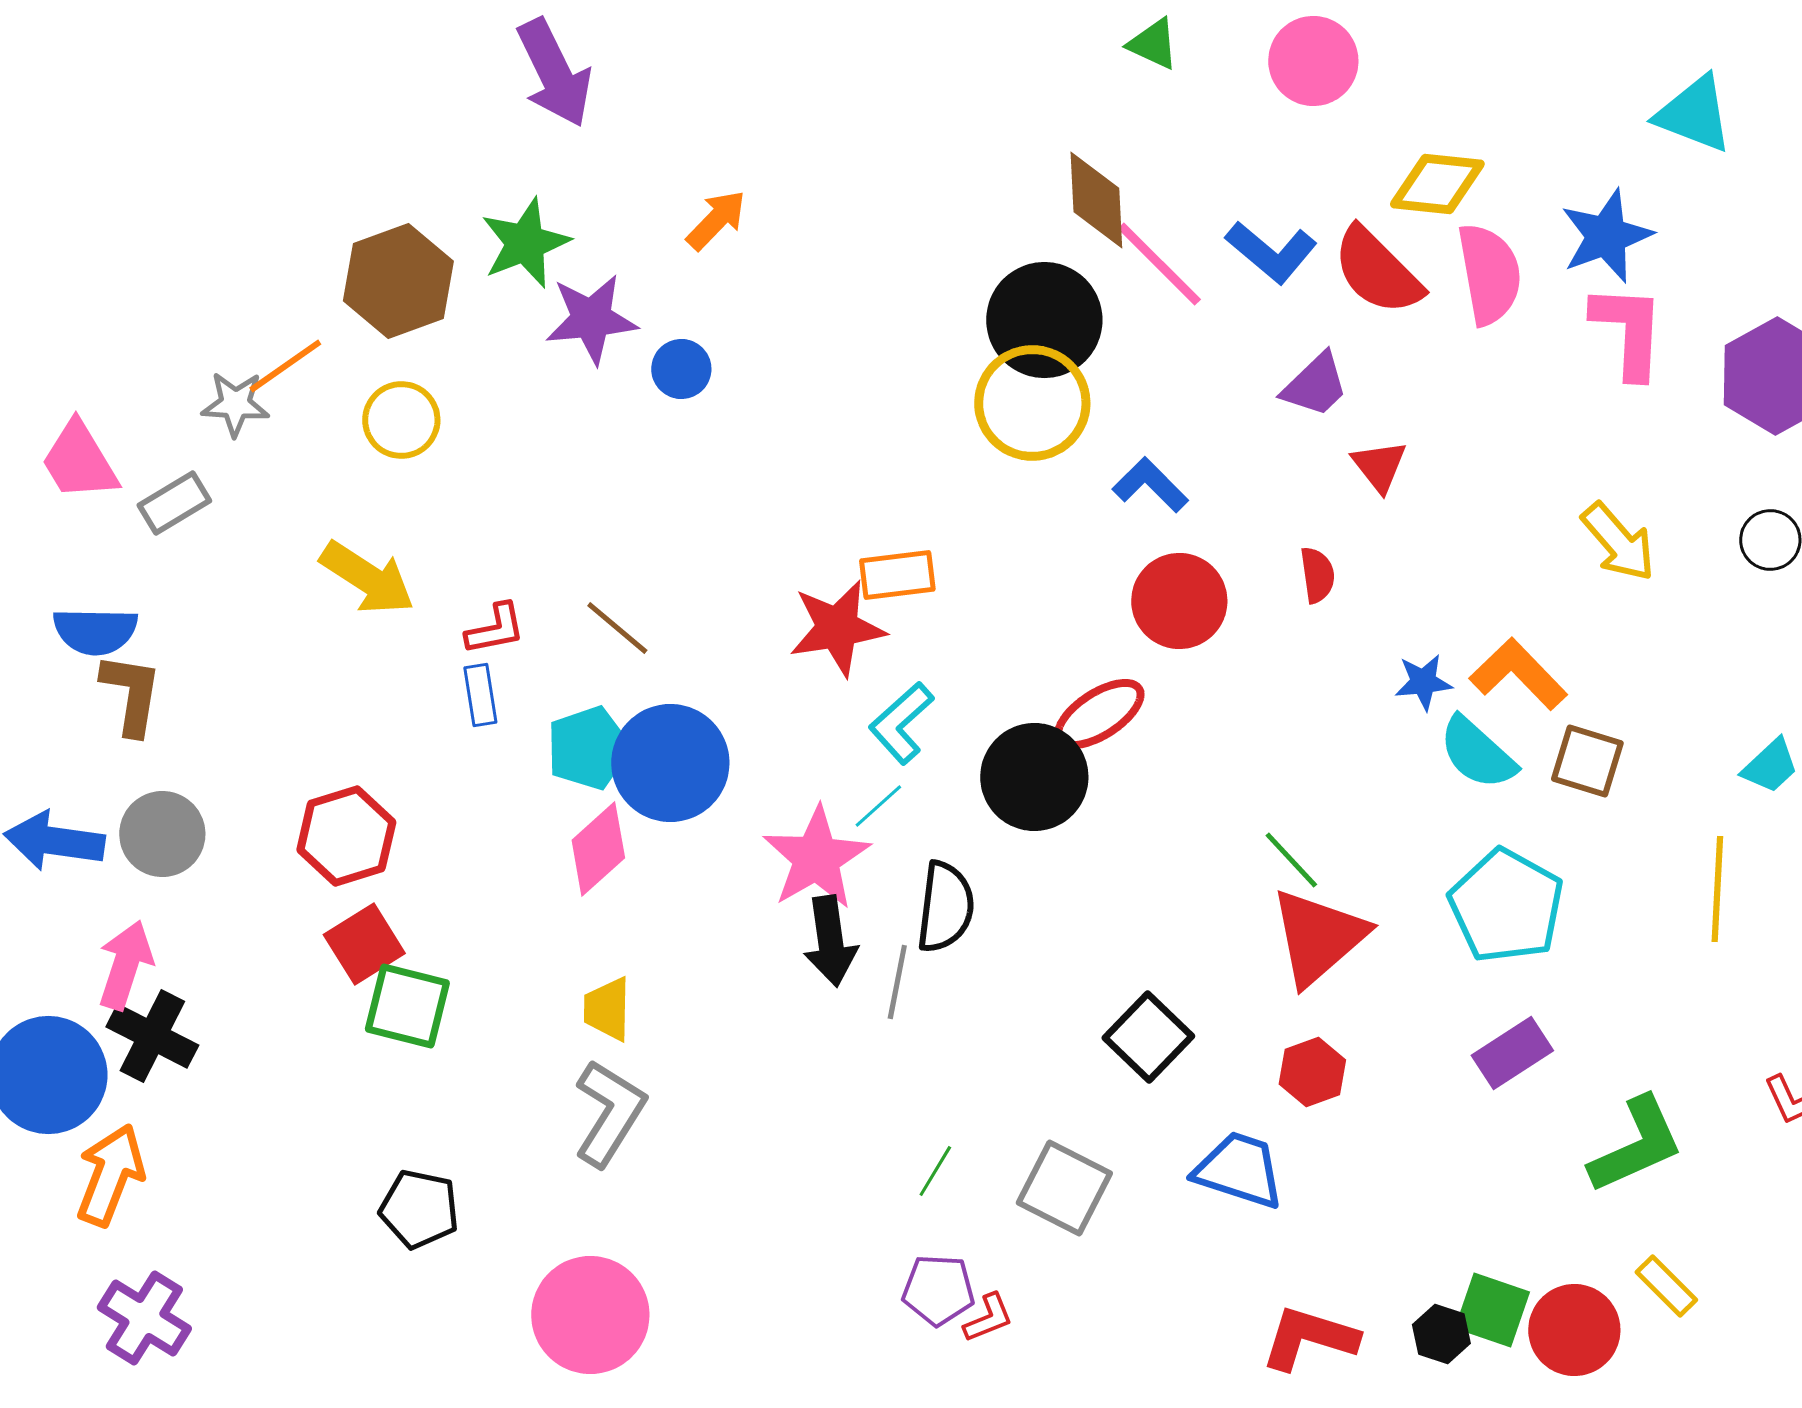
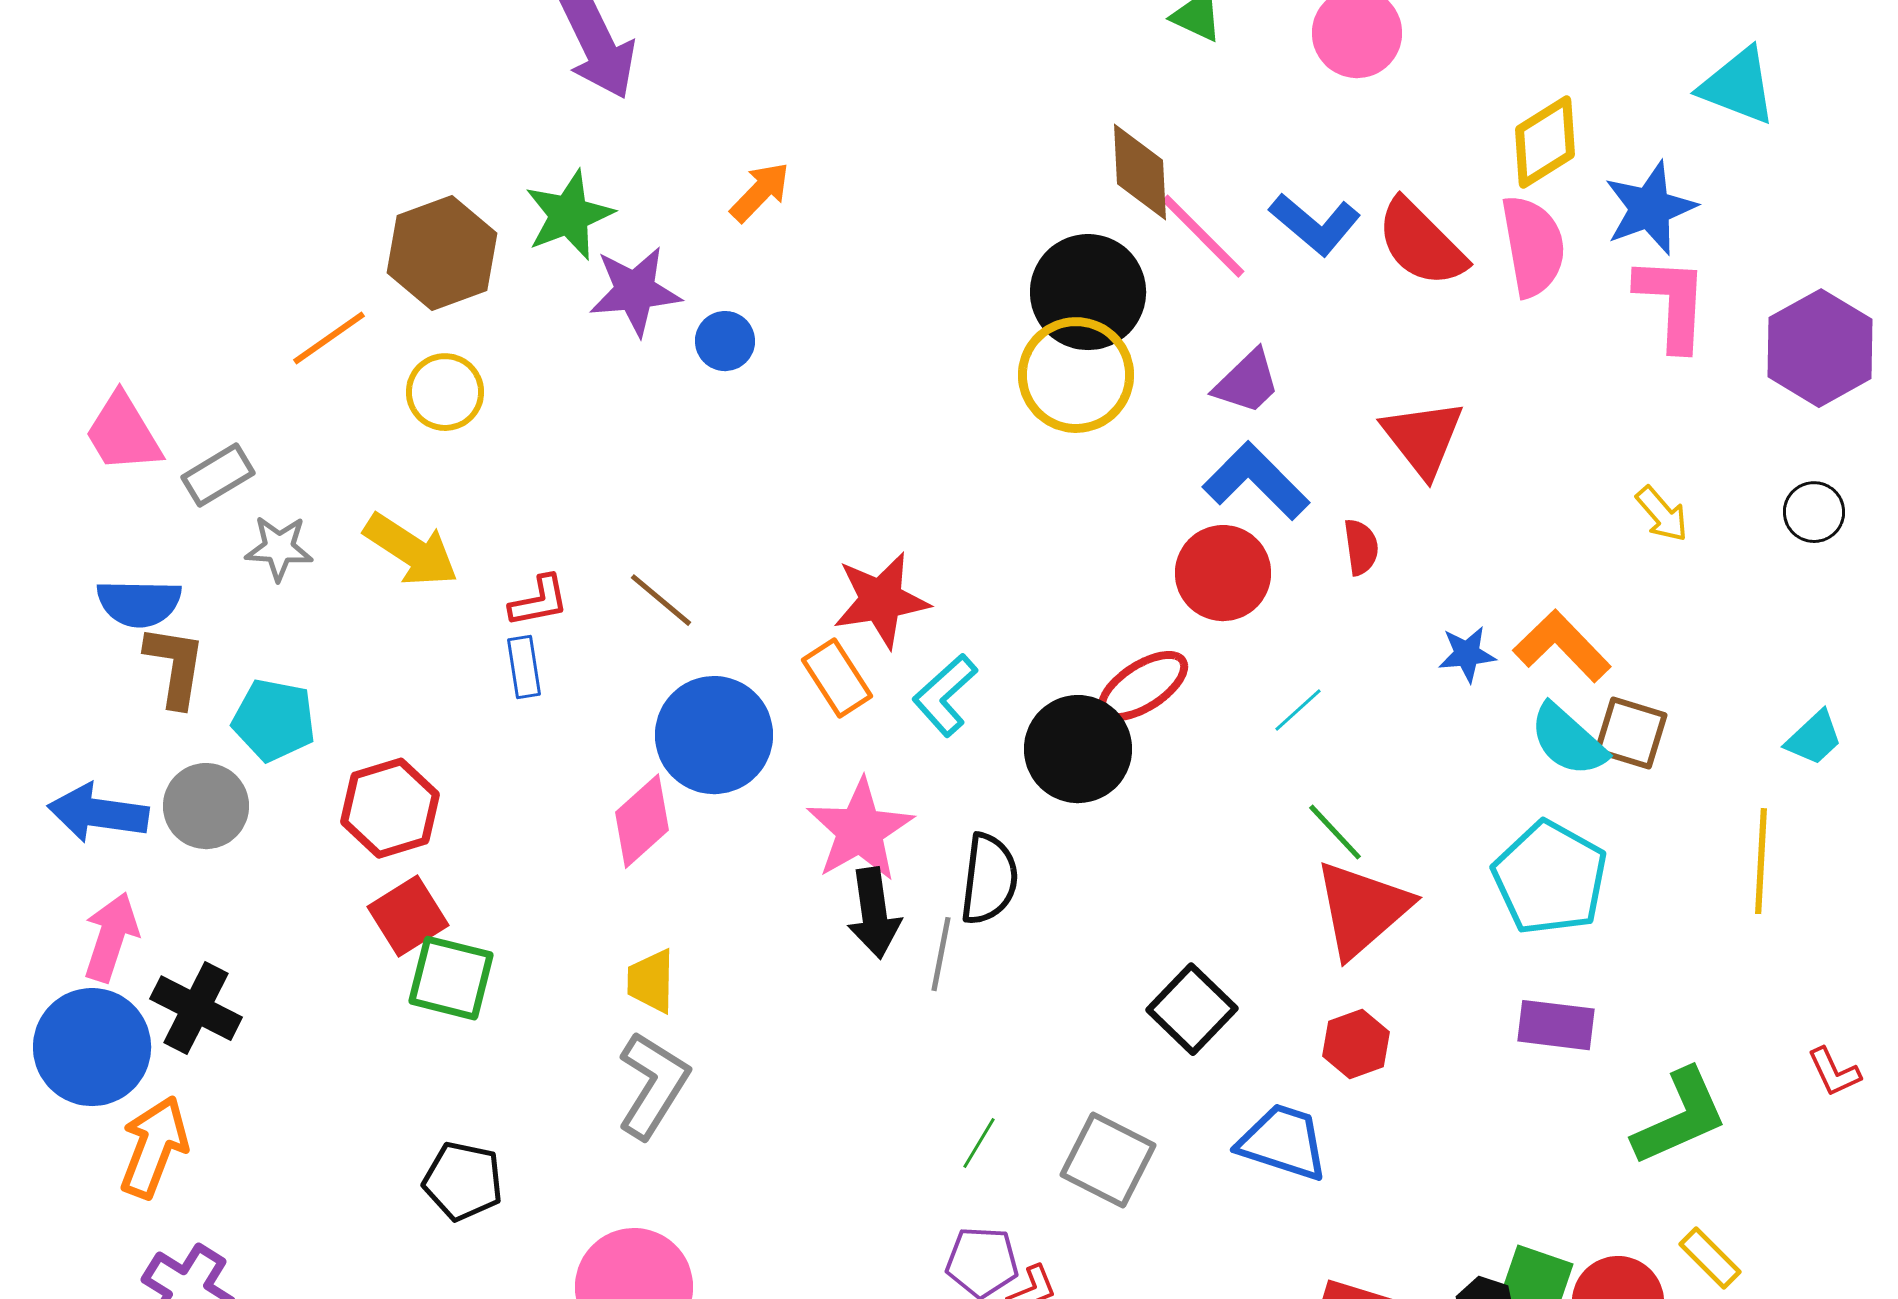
yellow diamond: (1437, 184) -> (1545, 142), moved, turned -38
purple trapezoid: (1315, 385) -> (1247, 382), moved
gray star: (235, 404) -> (279, 548), moved
red triangle: (1379, 466) -> (1423, 438), size x1.5
blue L-shape: (1150, 485) -> (1256, 481), moved, size x1.4
yellow arrow: (1618, 542) -> (1662, 514), size x0.7
orange rectangle: (897, 575) -> (837, 678), moved, turned 64
cyan pentagon: (588, 748) -> (274, 720), moved, turned 30
cyan semicircle: (1477, 753) -> (1568, 740), moved
cyan line: (878, 806) -> (1298, 710), moved
pink arrow: (125, 965) -> (111, 937), moved
purple rectangle: (1512, 1053) -> (1556, 1025), turned 40

